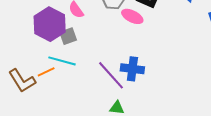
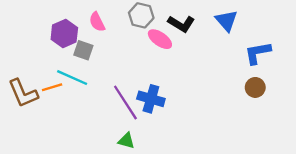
purple hexagon: (50, 24) -> (64, 33), size x0.7
gray square: (68, 36) -> (83, 50), turned 30

